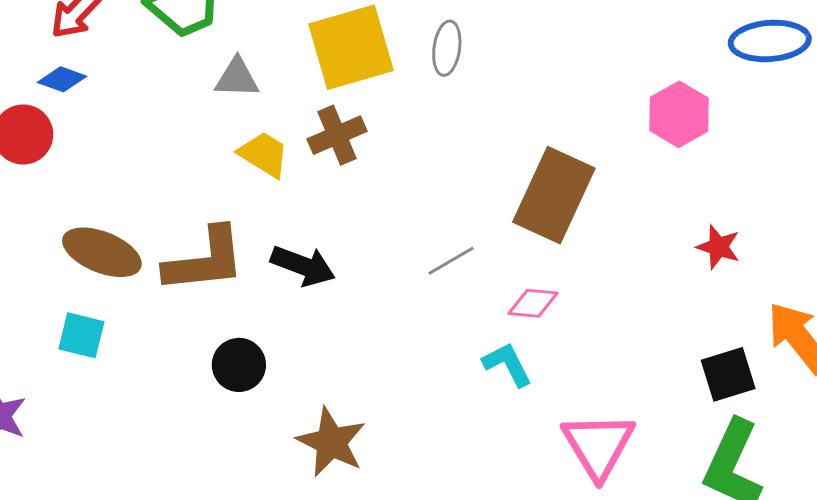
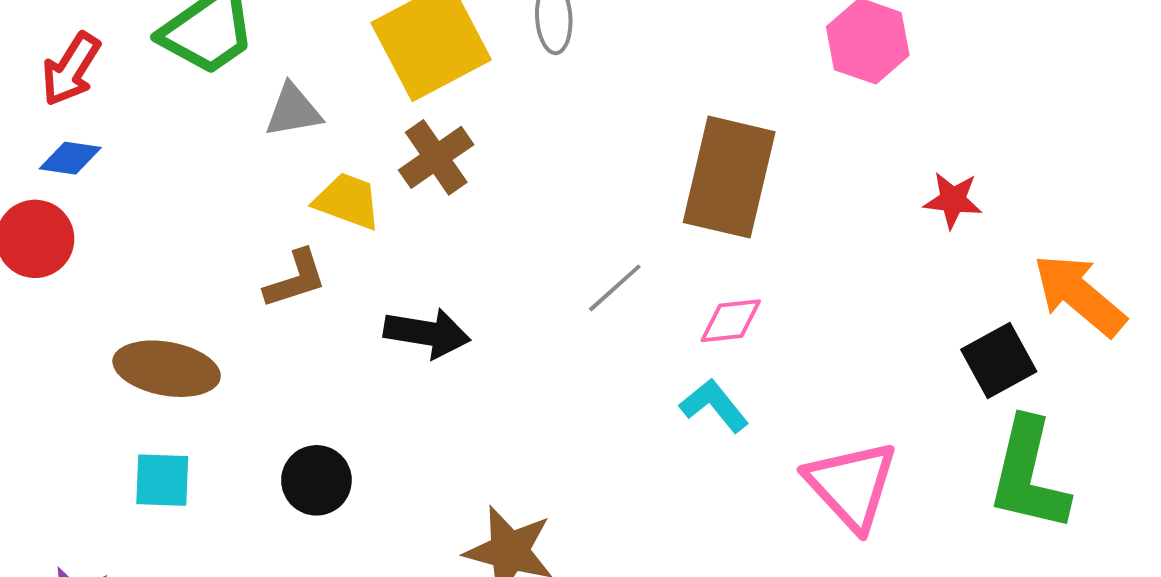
brown L-shape: (205, 260) -> (295, 279), moved, size x0.6
black circle: (239, 365) -> (316, 480), moved

